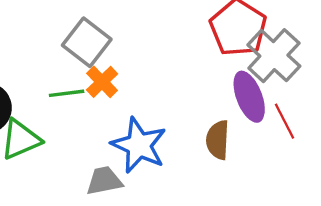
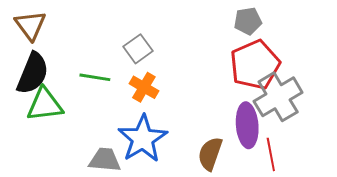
gray square: (87, 42) -> (138, 49), moved, size x0.7
orange cross: (102, 82) -> (144, 87), moved, turned -32

